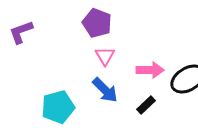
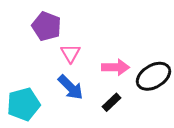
purple pentagon: (97, 23) -> (46, 26), moved

